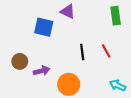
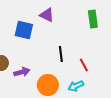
red line: (106, 51) -> (84, 65), moved
cyan arrow: (118, 85) -> (76, 86), moved, turned -49

